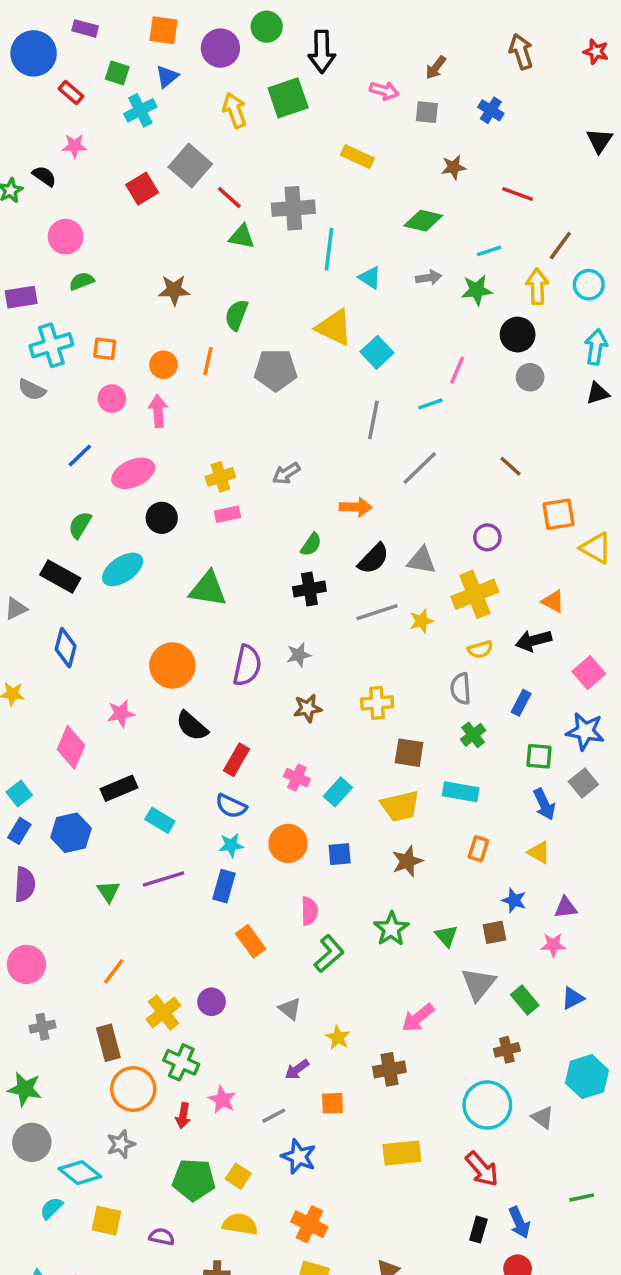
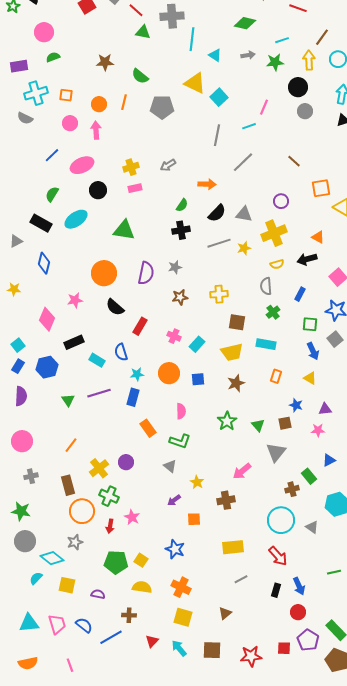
green semicircle: (236, 315) -> (140, 76), turned -72
blue semicircle: (231, 806) -> (121, 352), moved, turned 48
green L-shape: (329, 954) -> (180, 441), moved, turned 60
green rectangle: (525, 1000) -> (309, 476), moved
gray line: (274, 1116) -> (241, 579), moved

